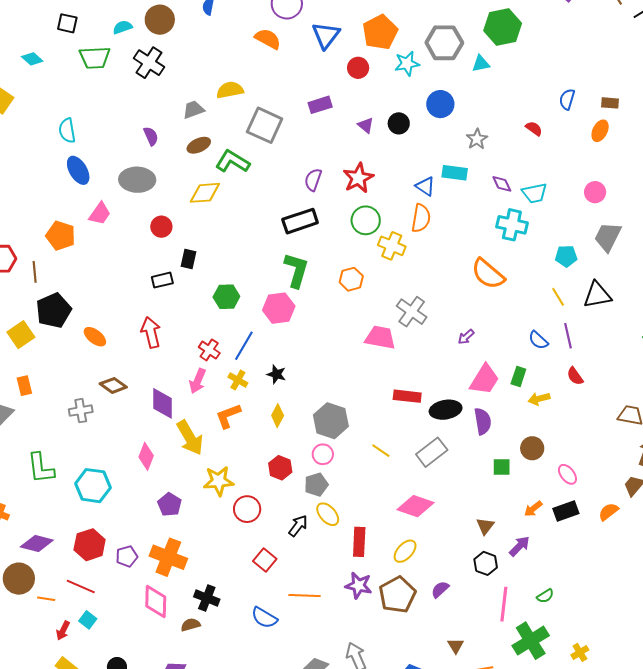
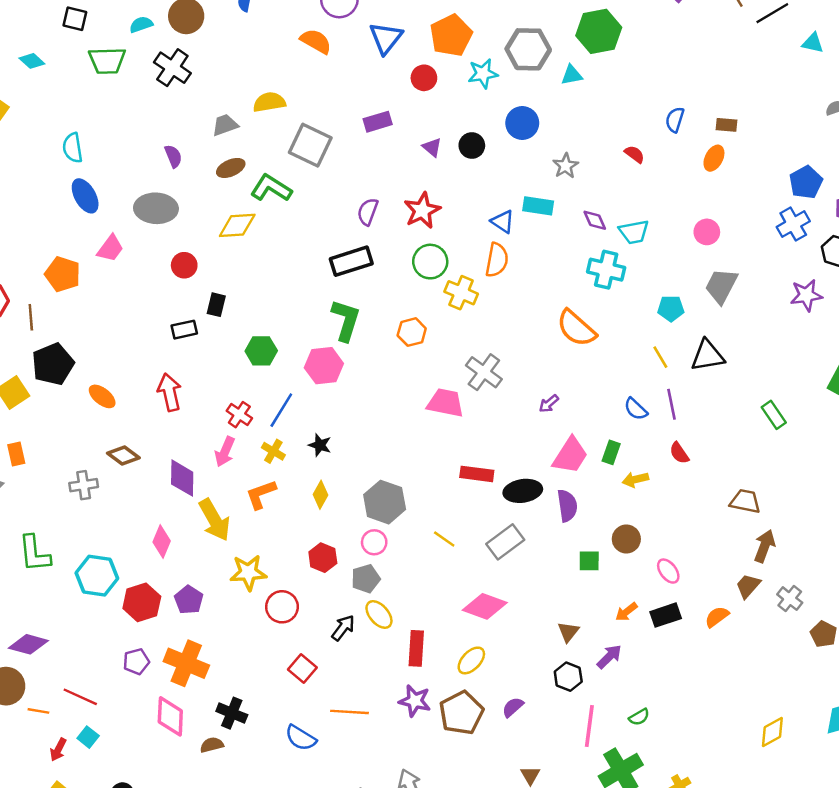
red hexagon: (90, 545) -> (142, 602), moved

